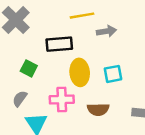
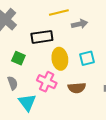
gray semicircle: (20, 99) -> (13, 83), turned 128
pink cross: (62, 100) -> (47, 82), turned 30

